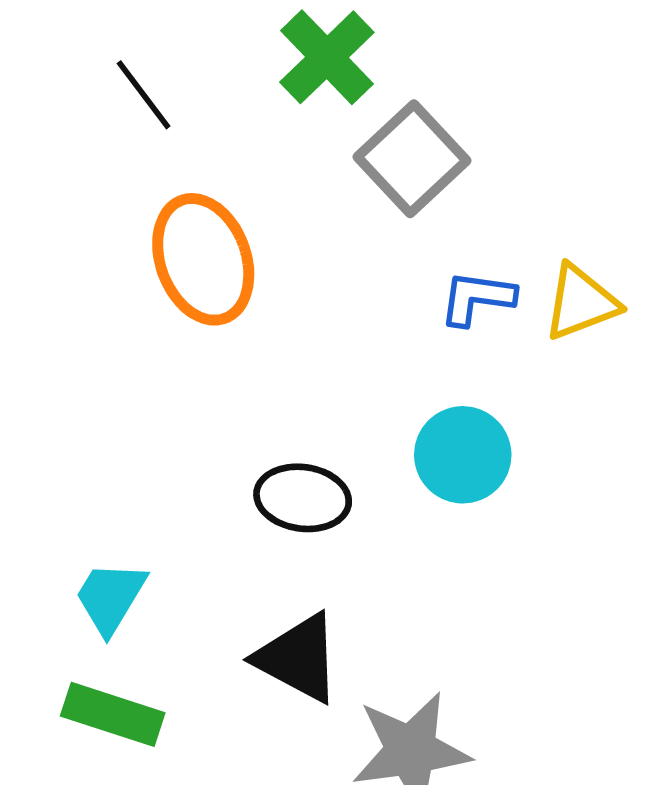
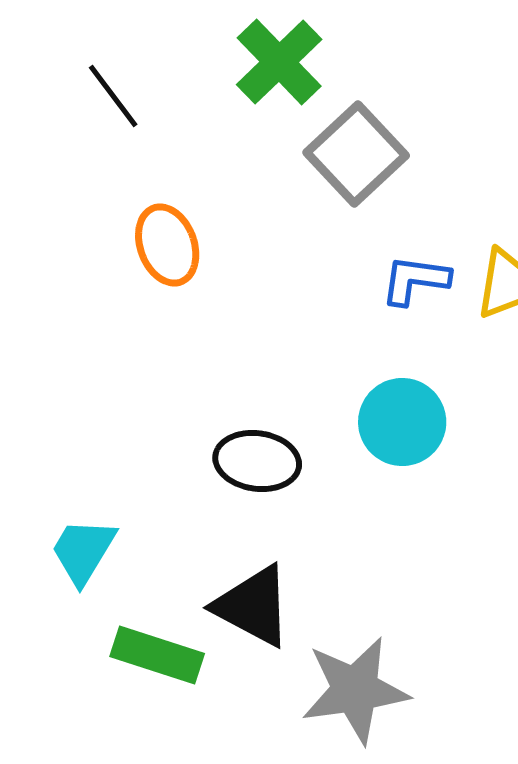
orange ellipse: (203, 259) -> (167, 245), size x0.7
green rectangle: (113, 714) -> (157, 655), moved

